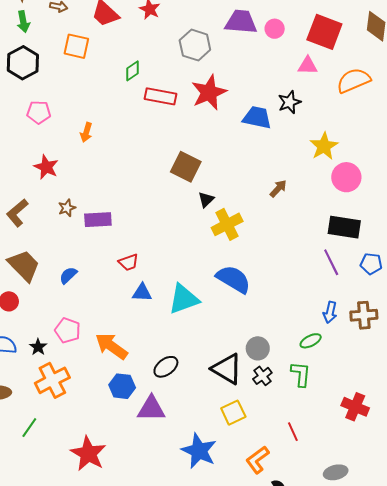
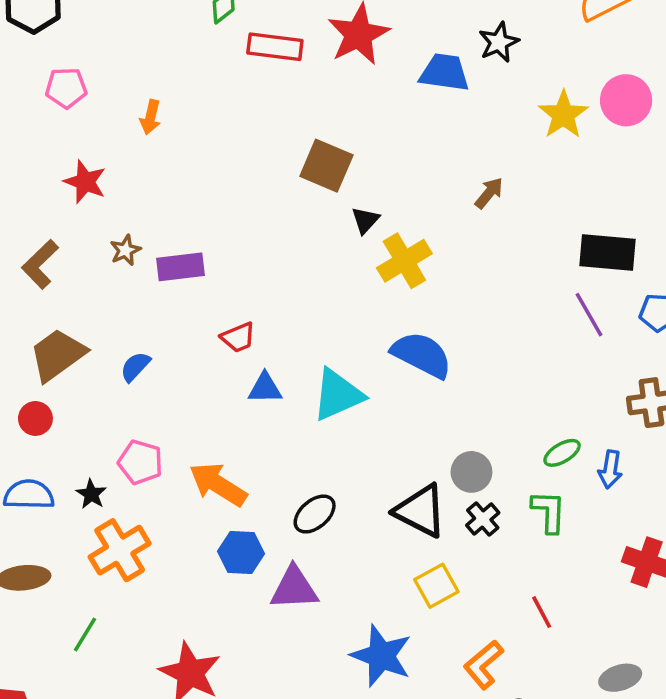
pink circle: (346, 177) -> (626, 100), moved
brown trapezoid: (24, 266) -> (57, 355), turned -78
blue arrow: (330, 312) -> (610, 469), moved

